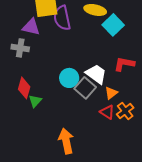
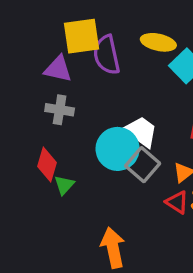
gray cross: (20, 48) -> (60, 110), moved
white trapezoid: (96, 74) -> (141, 132), moved
cyan circle: (69, 78) -> (118, 149), size x1.4

